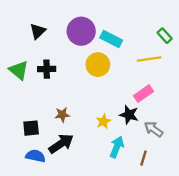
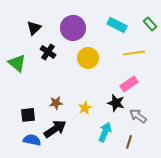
green rectangle: (165, 36) -> (150, 24), moved
cyan rectangle: (111, 39) -> (117, 25), moved
black cross: (47, 69) -> (48, 52), moved, turned 35
yellow star: (103, 121) -> (85, 108), moved

